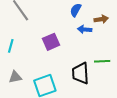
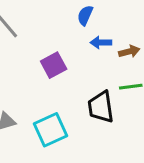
brown arrow: (101, 19) -> (129, 52), moved

